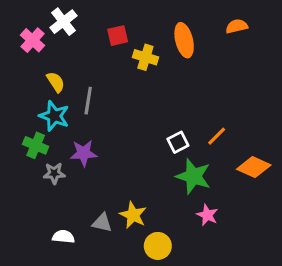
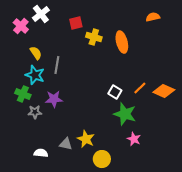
orange ellipse: (184, 40) -> (122, 42), moved
white square: (178, 142) -> (115, 92), turned -32
orange diamond: (254, 167) -> (164, 91), moved

